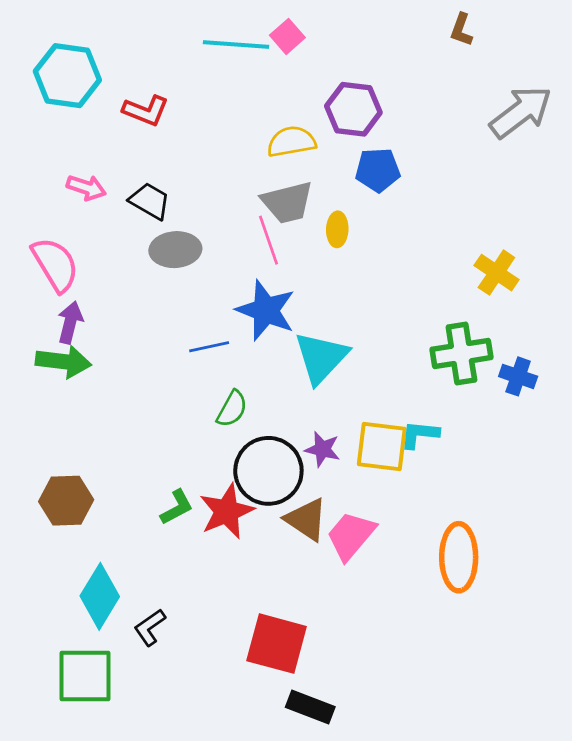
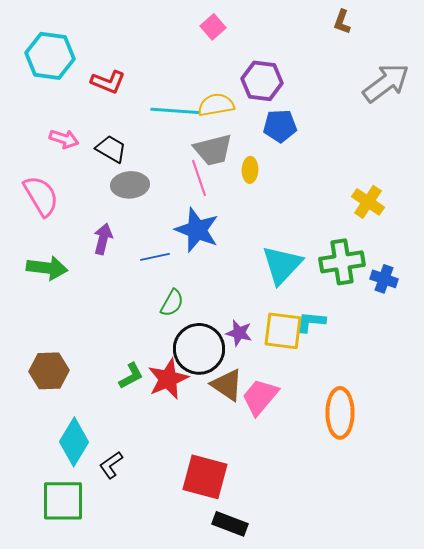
cyan line: (236, 45) -> (175, 111), moved
purple arrow: (70, 322) -> (103, 239), moved
cyan triangle: (321, 358) -> (282, 265), moved

